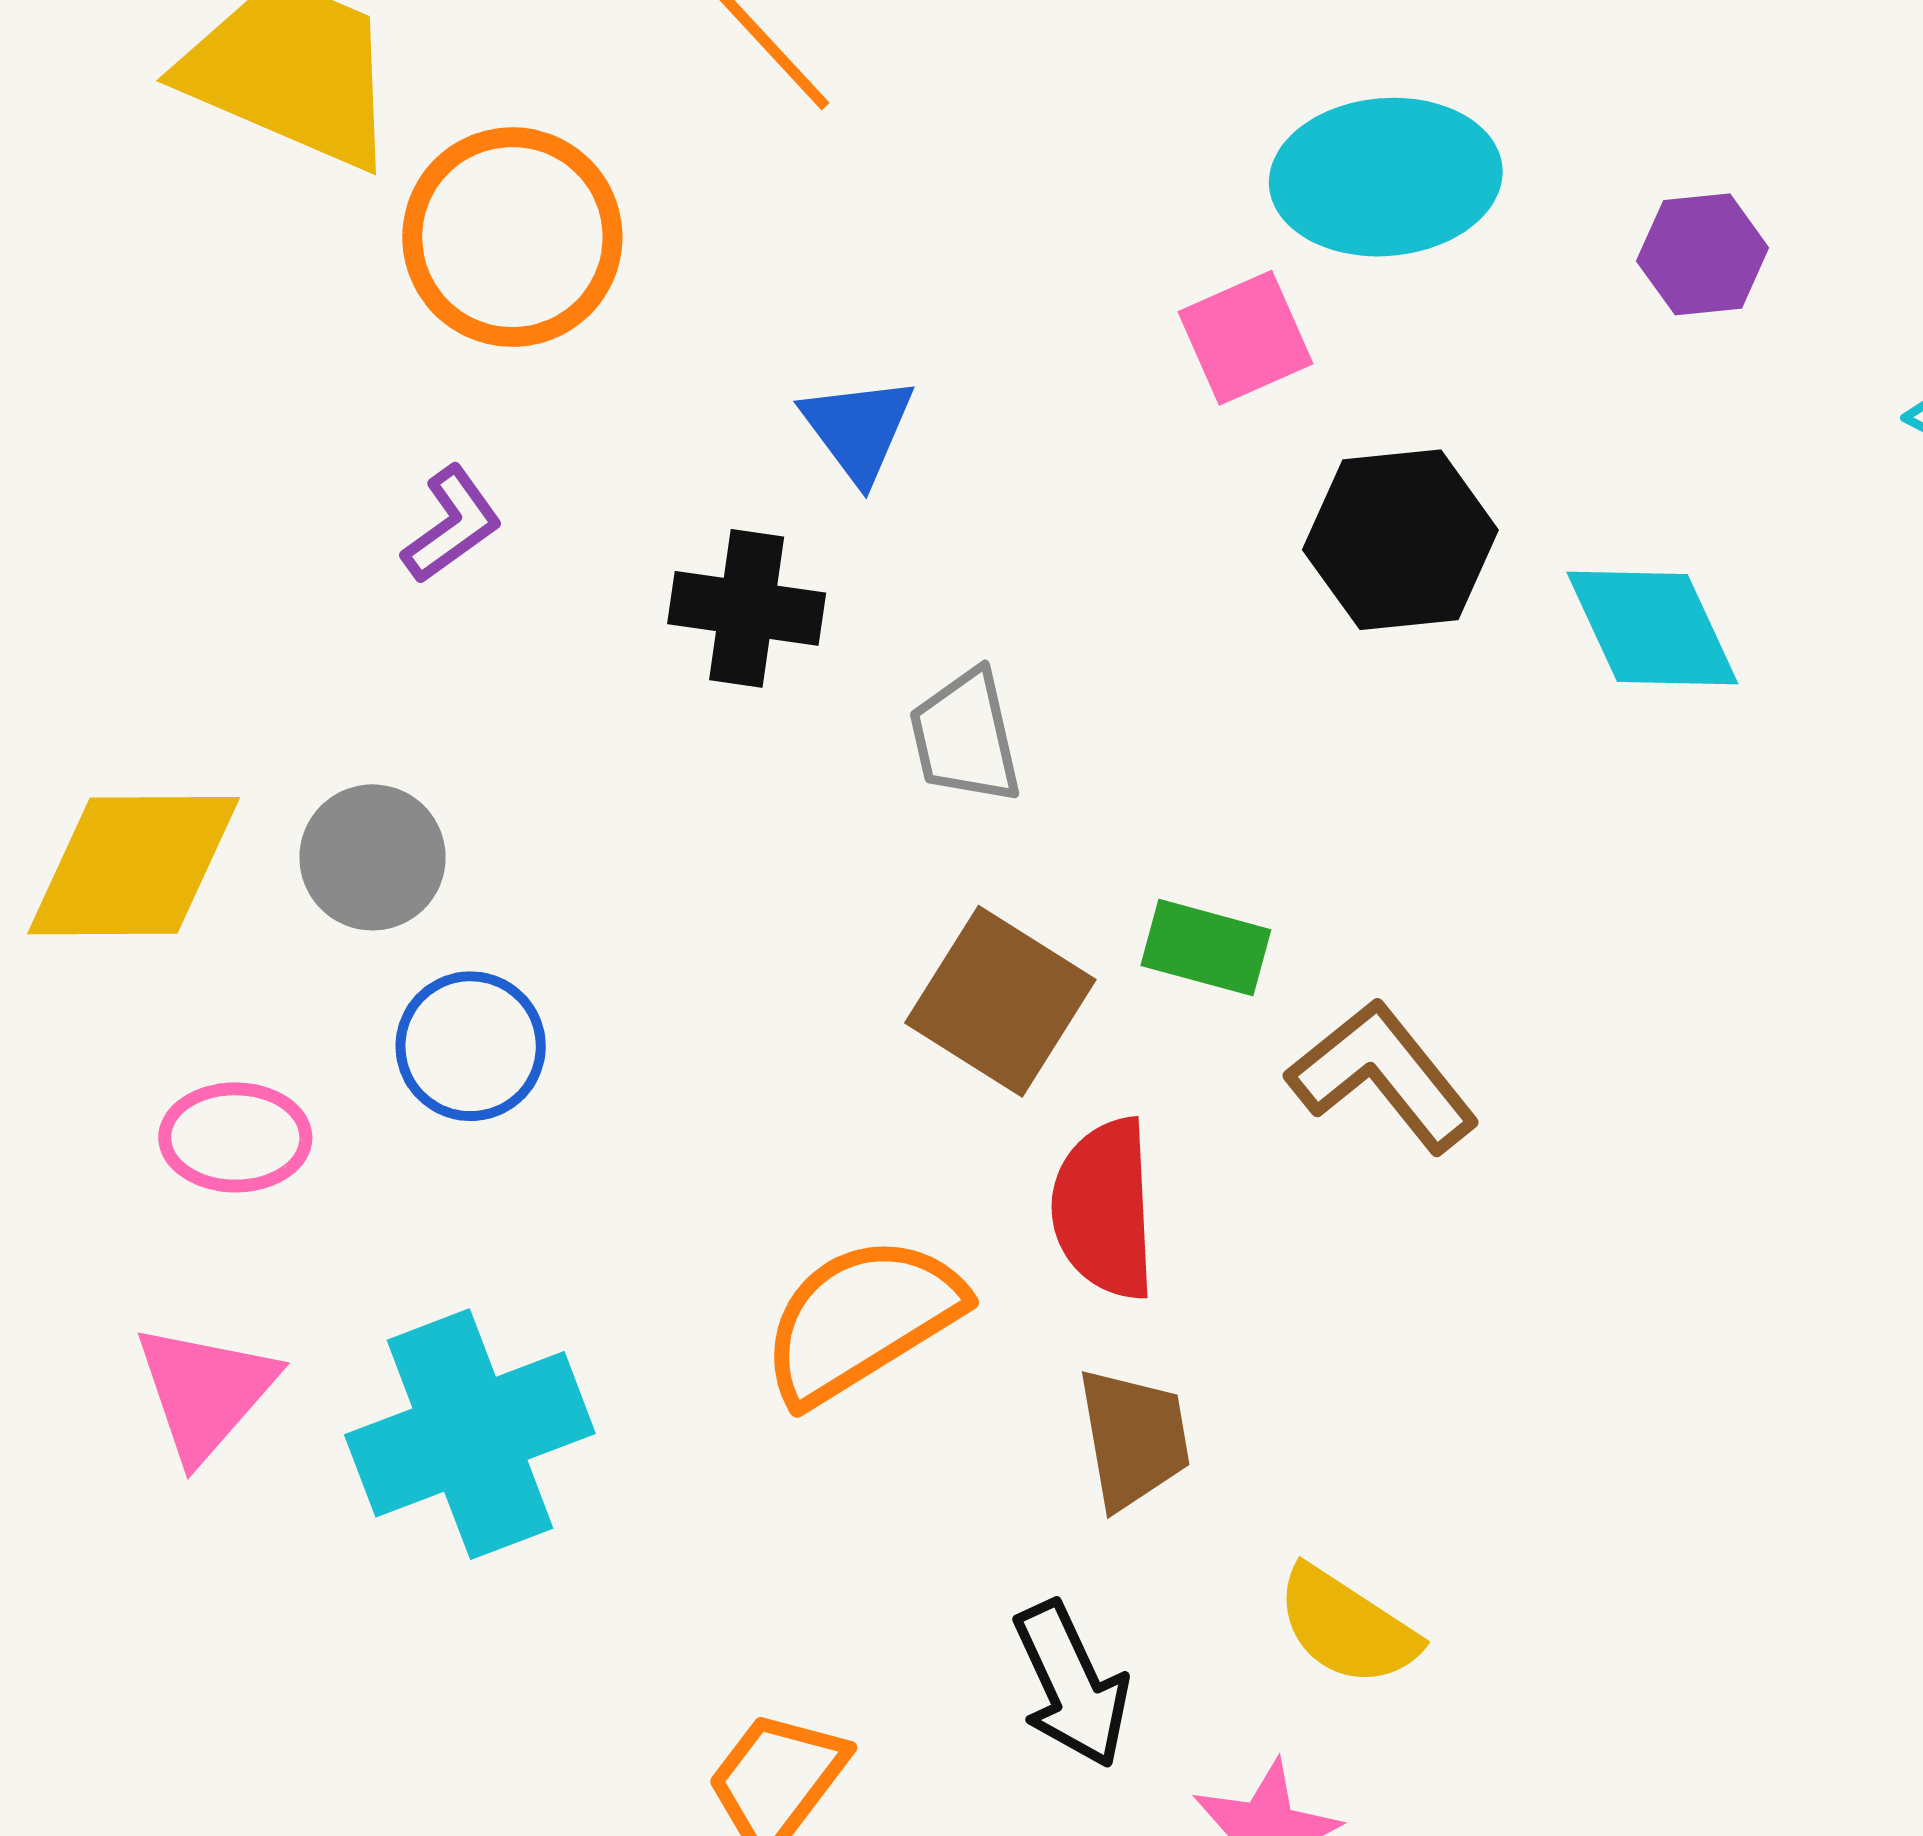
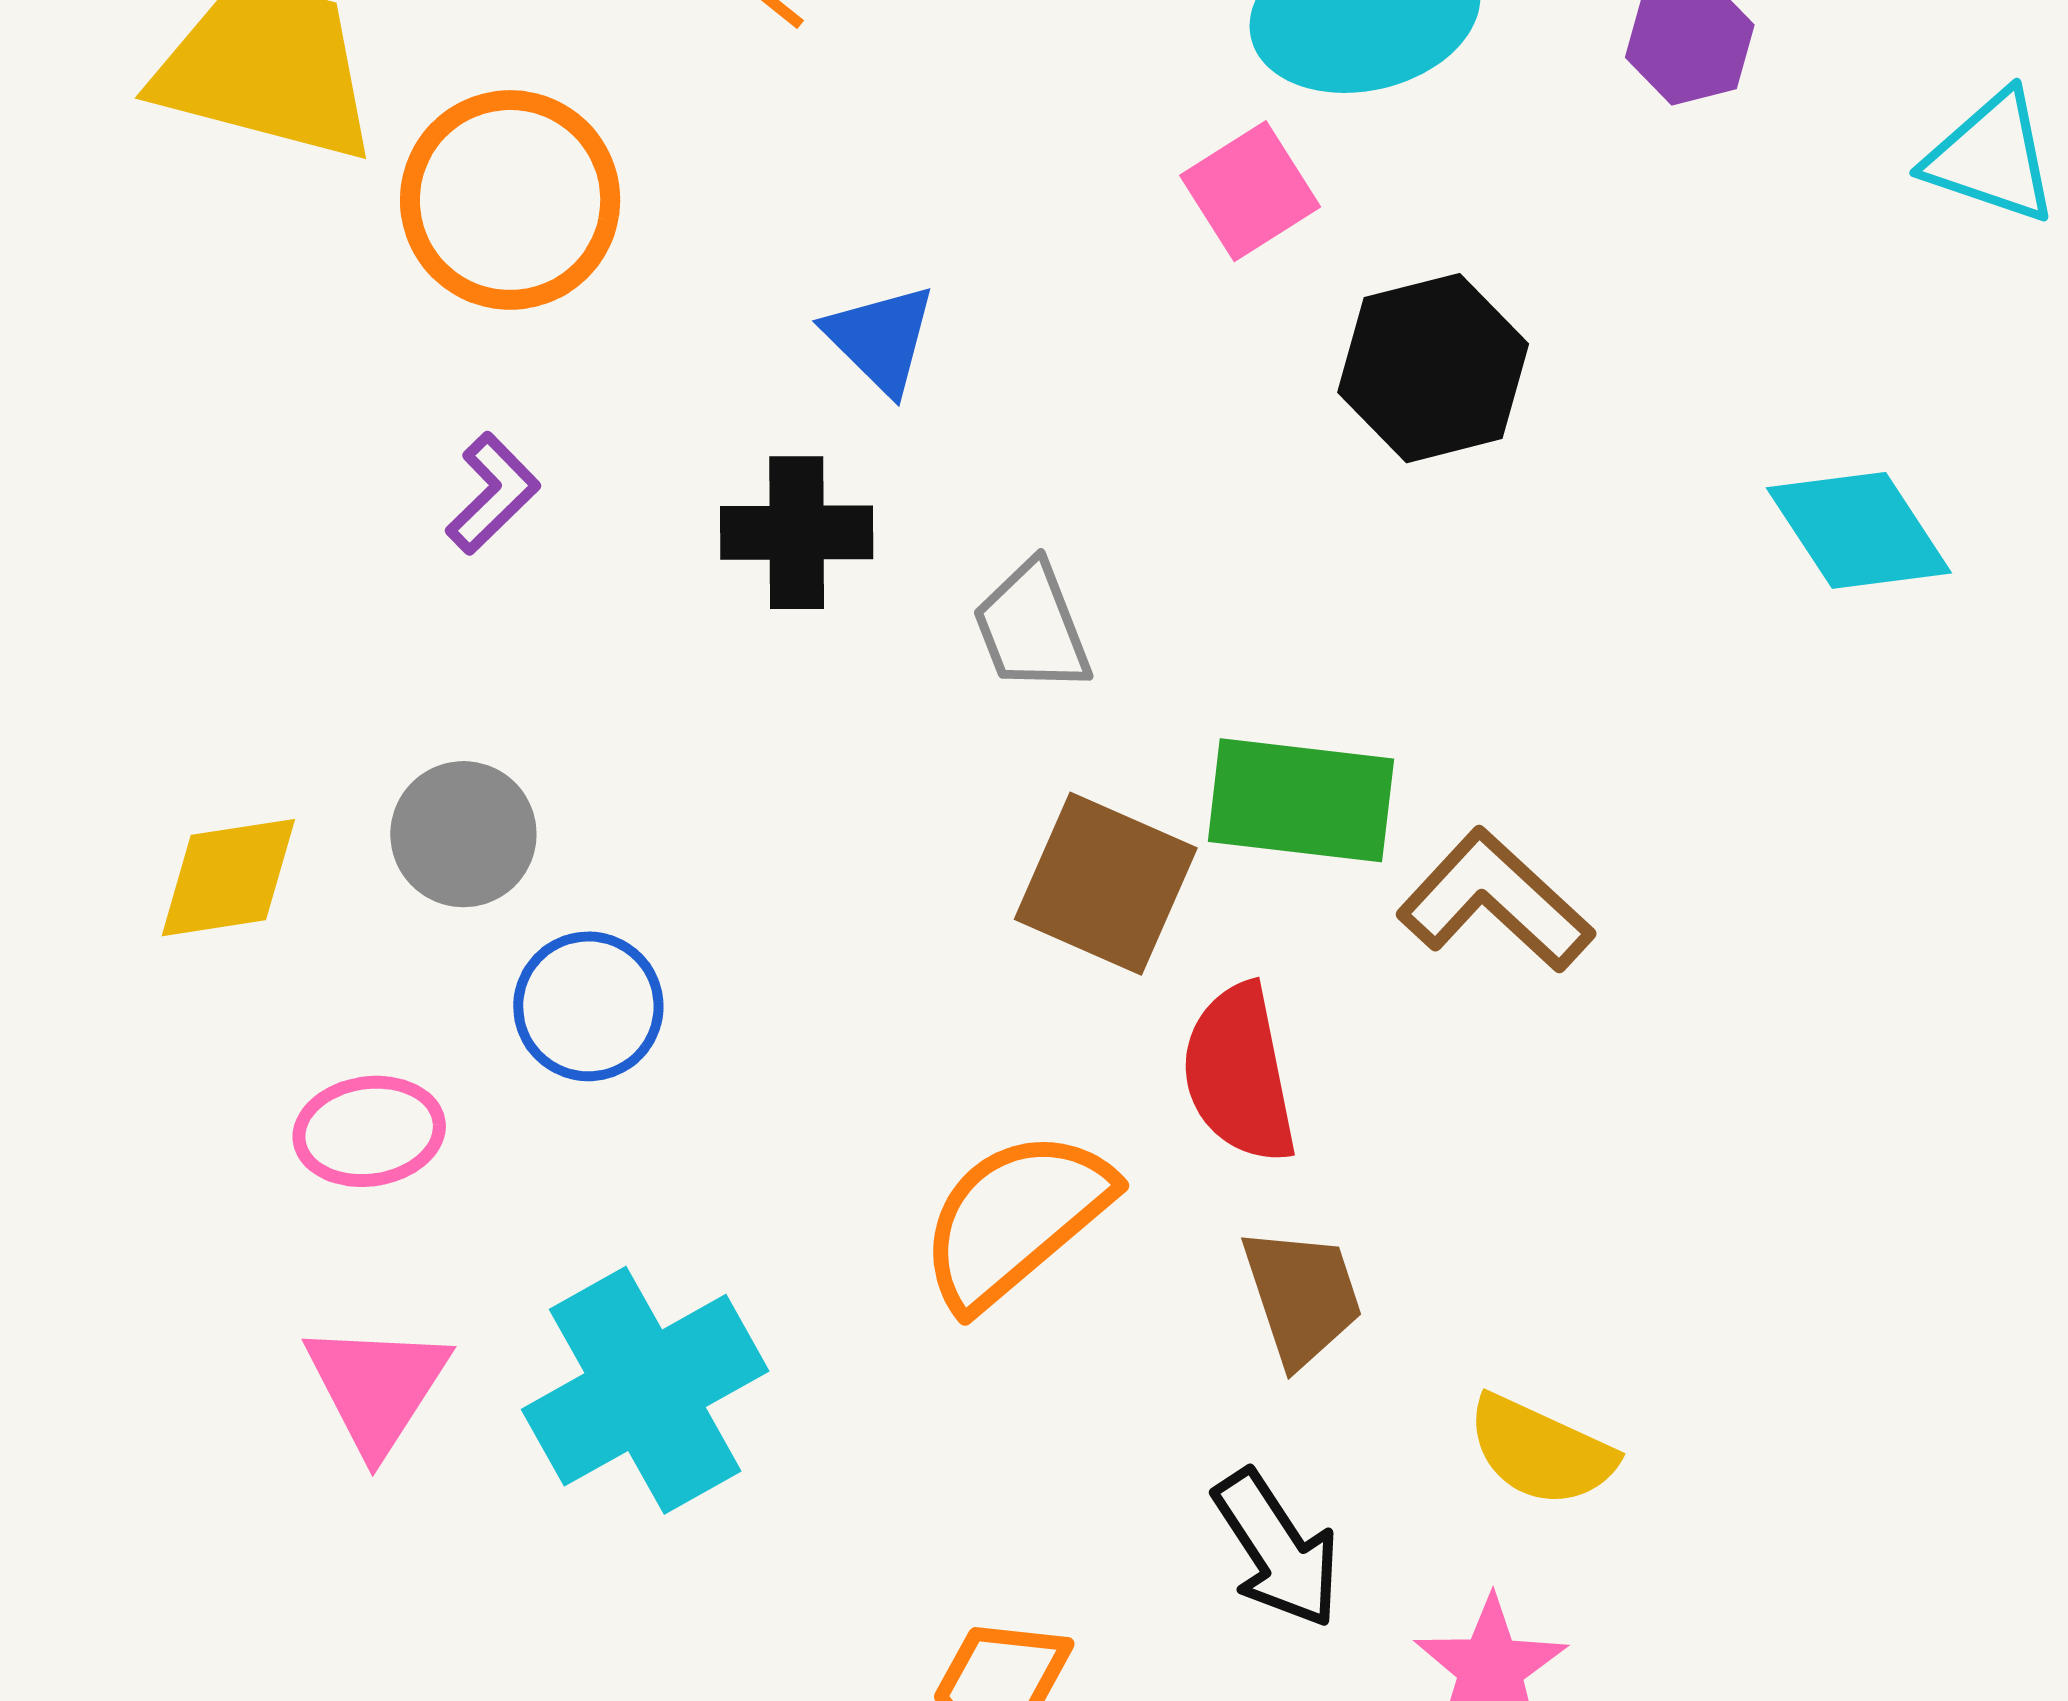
cyan diamond: (1652, 628) -> (1859, 530), moved
yellow diamond: (134, 866) -> (228, 878), size x0.7
green rectangle: (1206, 948) -> (1301, 800), size x1.5

